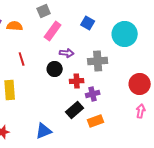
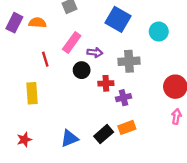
blue square: (88, 23) -> (118, 19), size x1.6
pink rectangle: (53, 31) -> (72, 43), moved
cyan circle: (125, 34) -> (159, 32), size x0.7
black rectangle: (75, 110) -> (104, 134), moved

